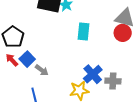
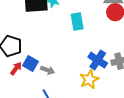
red arrow: (12, 60) -> (16, 69), turned 96

